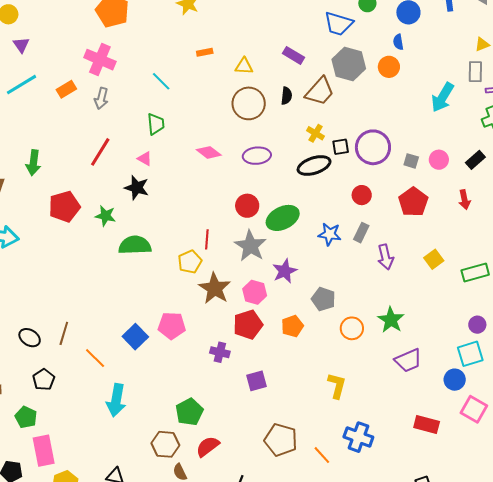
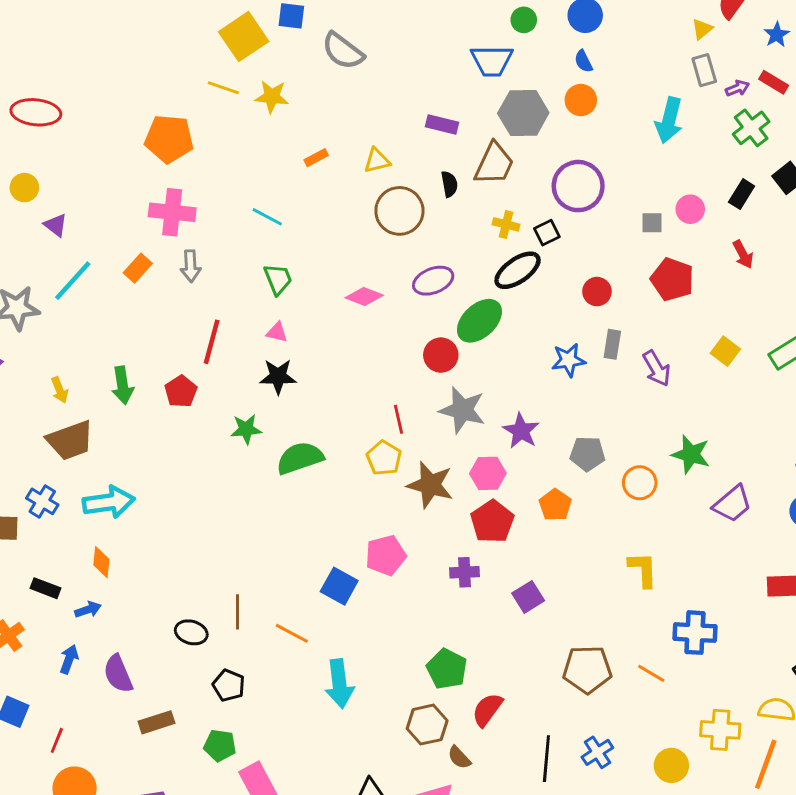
purple circle: (373, 147) -> (578, 186), moved
red pentagon: (64, 207) -> (181, 391), moved, size x0.7
green ellipse: (283, 218) -> (479, 321), moved

